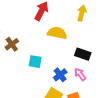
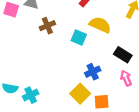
cyan square: (35, 62) -> (79, 37), moved
pink arrow: (80, 74) -> (126, 78), moved

